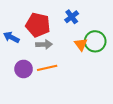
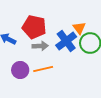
blue cross: (72, 17) -> (66, 41), moved, size x1.5
orange triangle: (81, 44) -> (79, 28), moved

